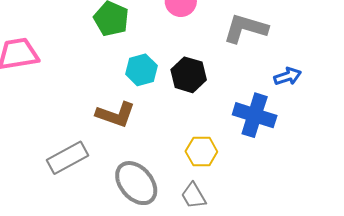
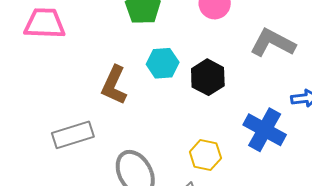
brown L-shape: (116, 115) -> (114, 85), moved, turned 84

